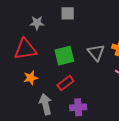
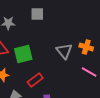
green square: (64, 56) -> (23, 54), moved

